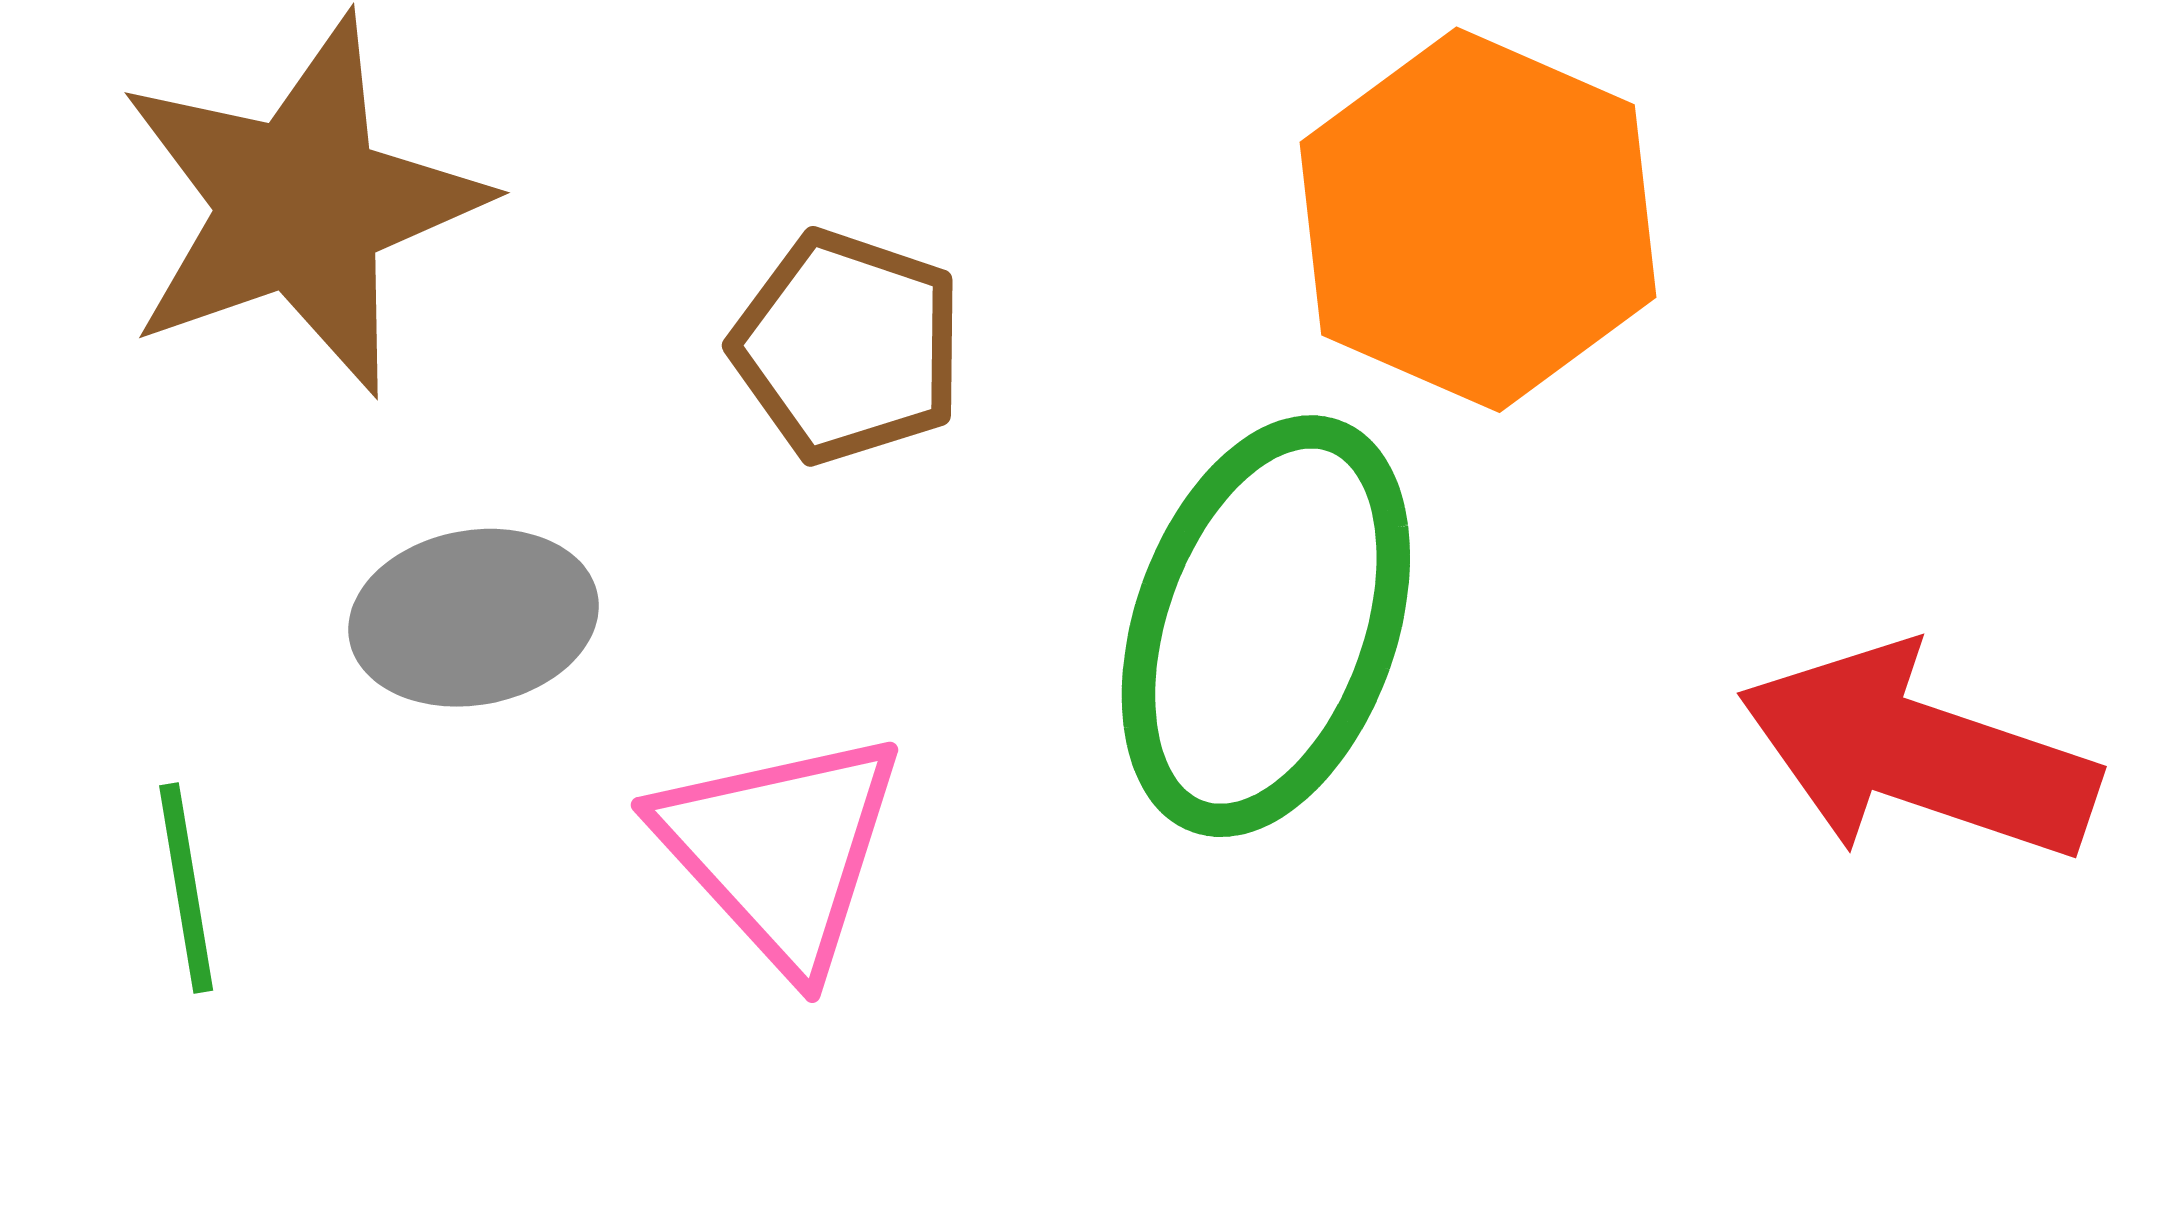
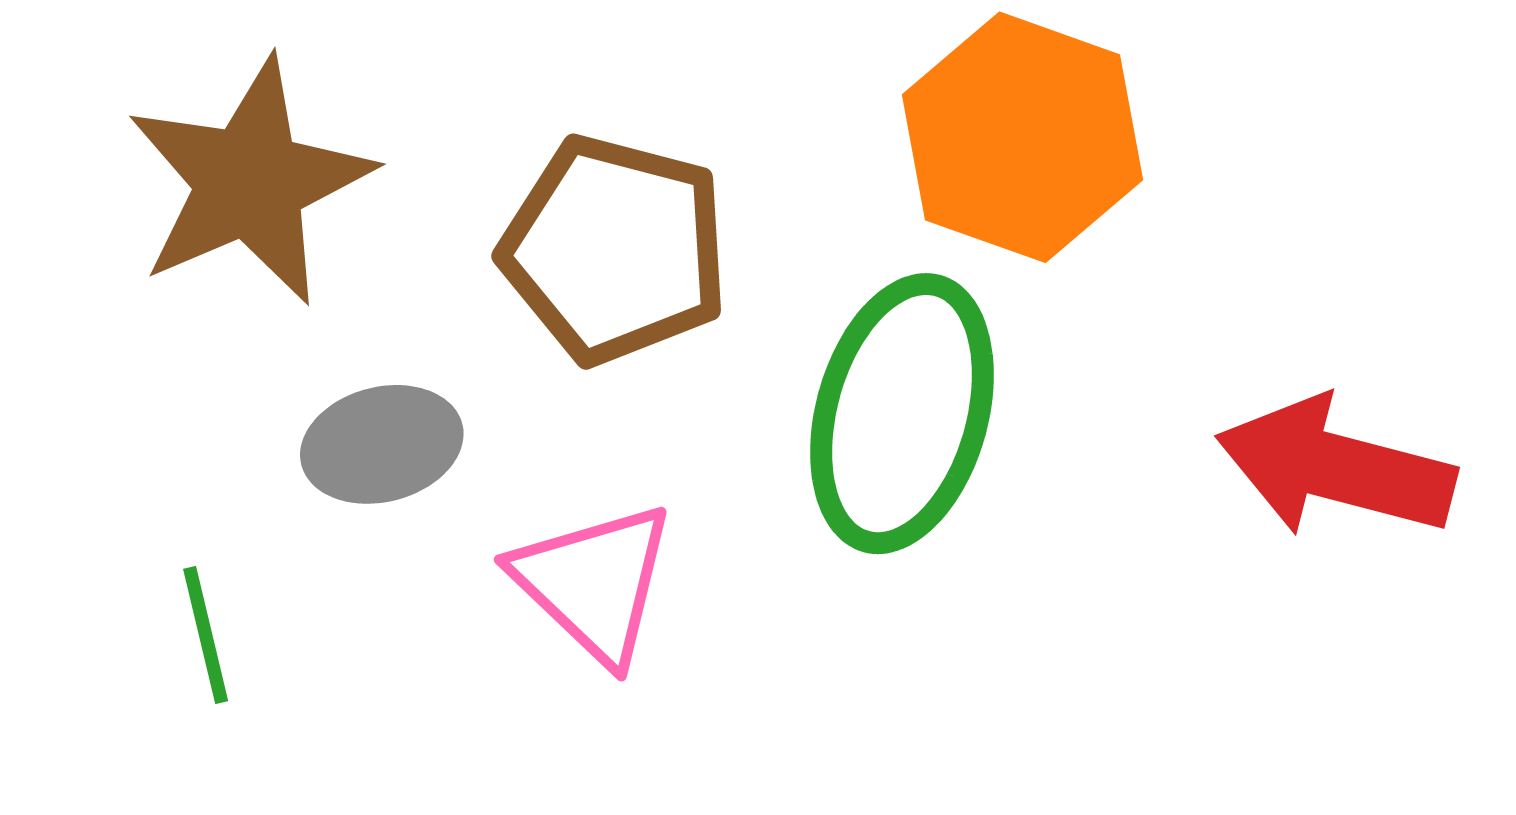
brown pentagon: (848, 347) -> (615, 249), size x1.5

